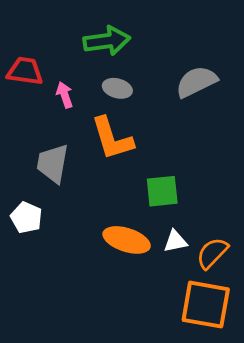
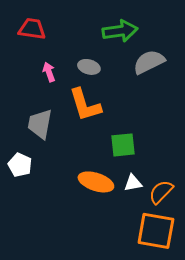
green arrow: (107, 41) -> (120, 31), moved
red trapezoid: (25, 71) -> (32, 29), moved

